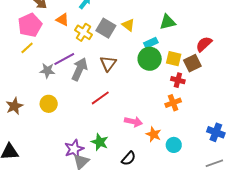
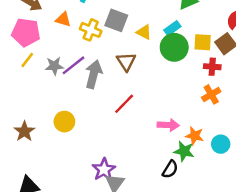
pink pentagon: (30, 25) -> (26, 32), turned -30
yellow triangle: (128, 25) -> (144, 32), moved
gray star: (47, 71) -> (54, 66), moved
green star: (100, 142) -> (184, 151), moved

